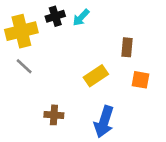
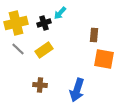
black cross: (55, 16) -> (44, 23), moved
yellow rectangle: (96, 76) -> (44, 50), moved
orange square: (141, 80) -> (104, 59), size x1.5

